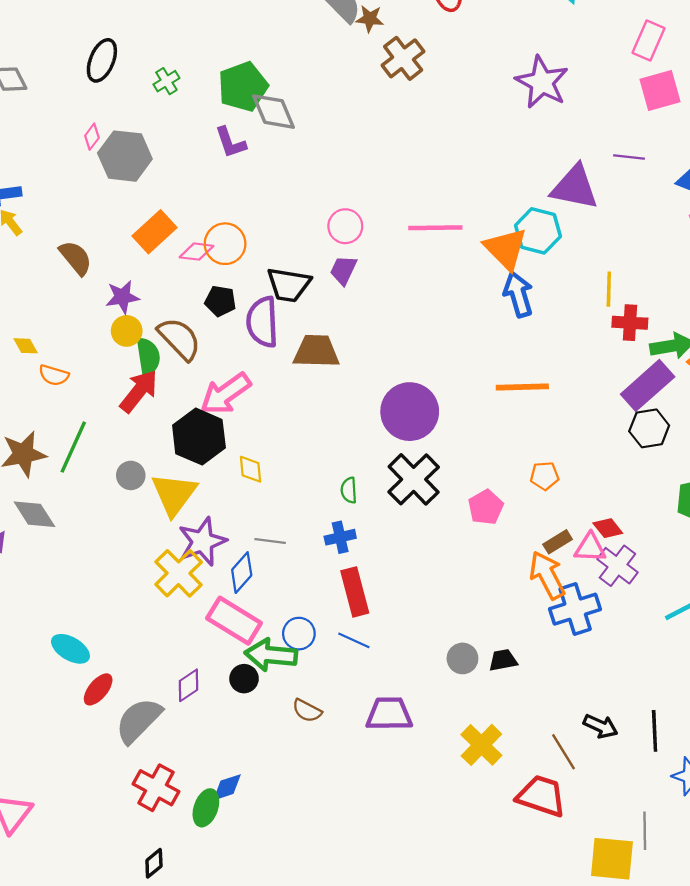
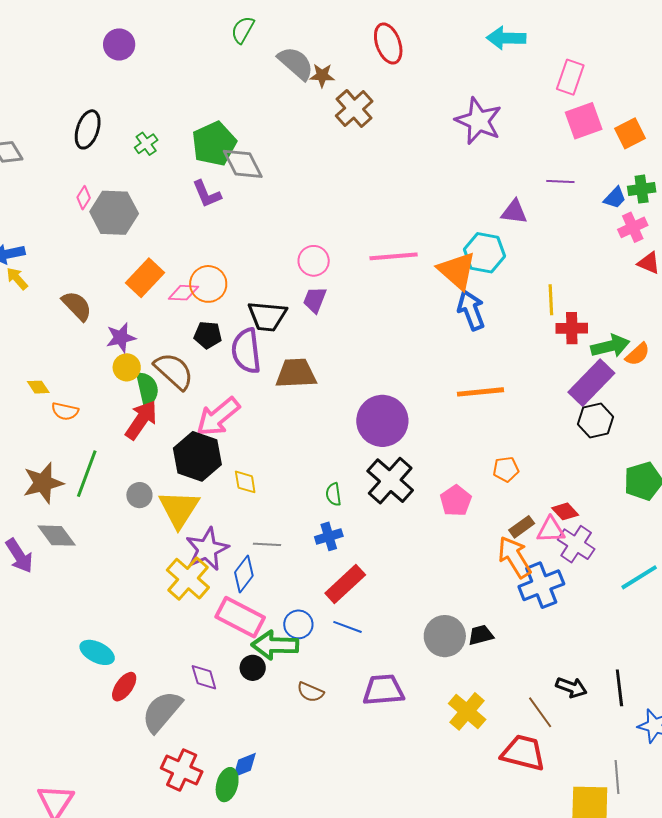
purple triangle: (575, 187) -> (514, 212), size x0.6
red rectangle: (355, 592) -> (345, 584), turned 66
gray circle: (462, 658) -> (445, 636), size x1.5
purple diamond: (188, 685) -> (204, 677), turned -68

